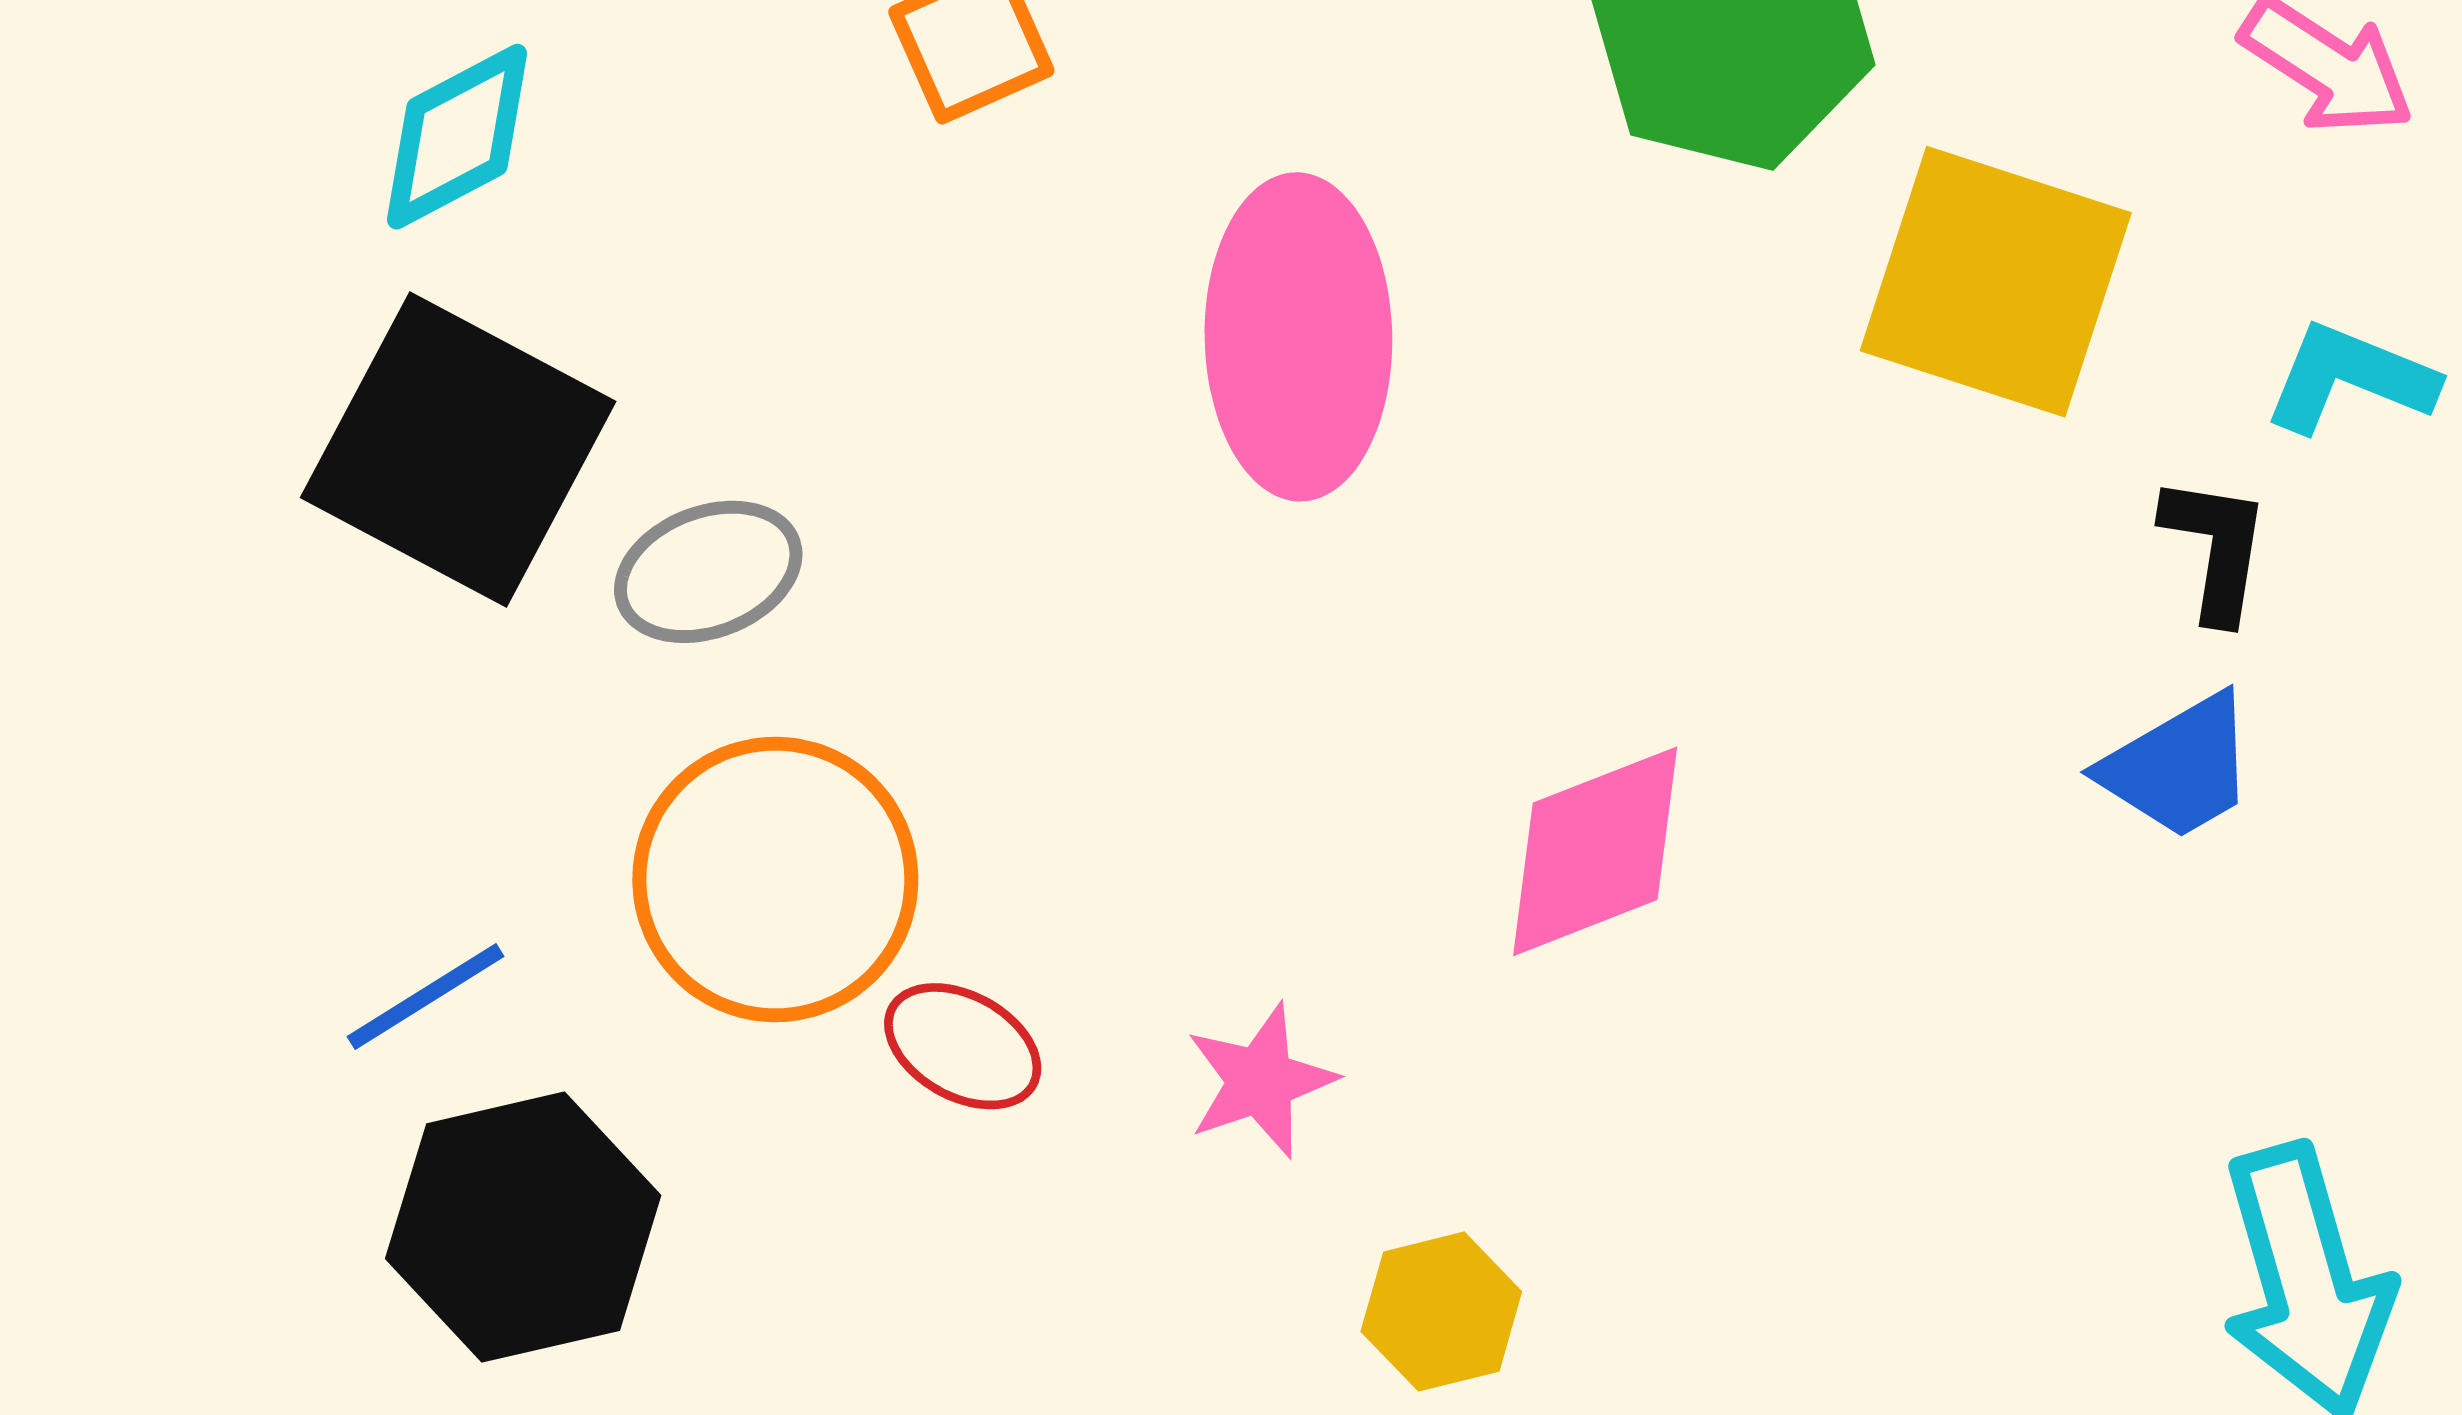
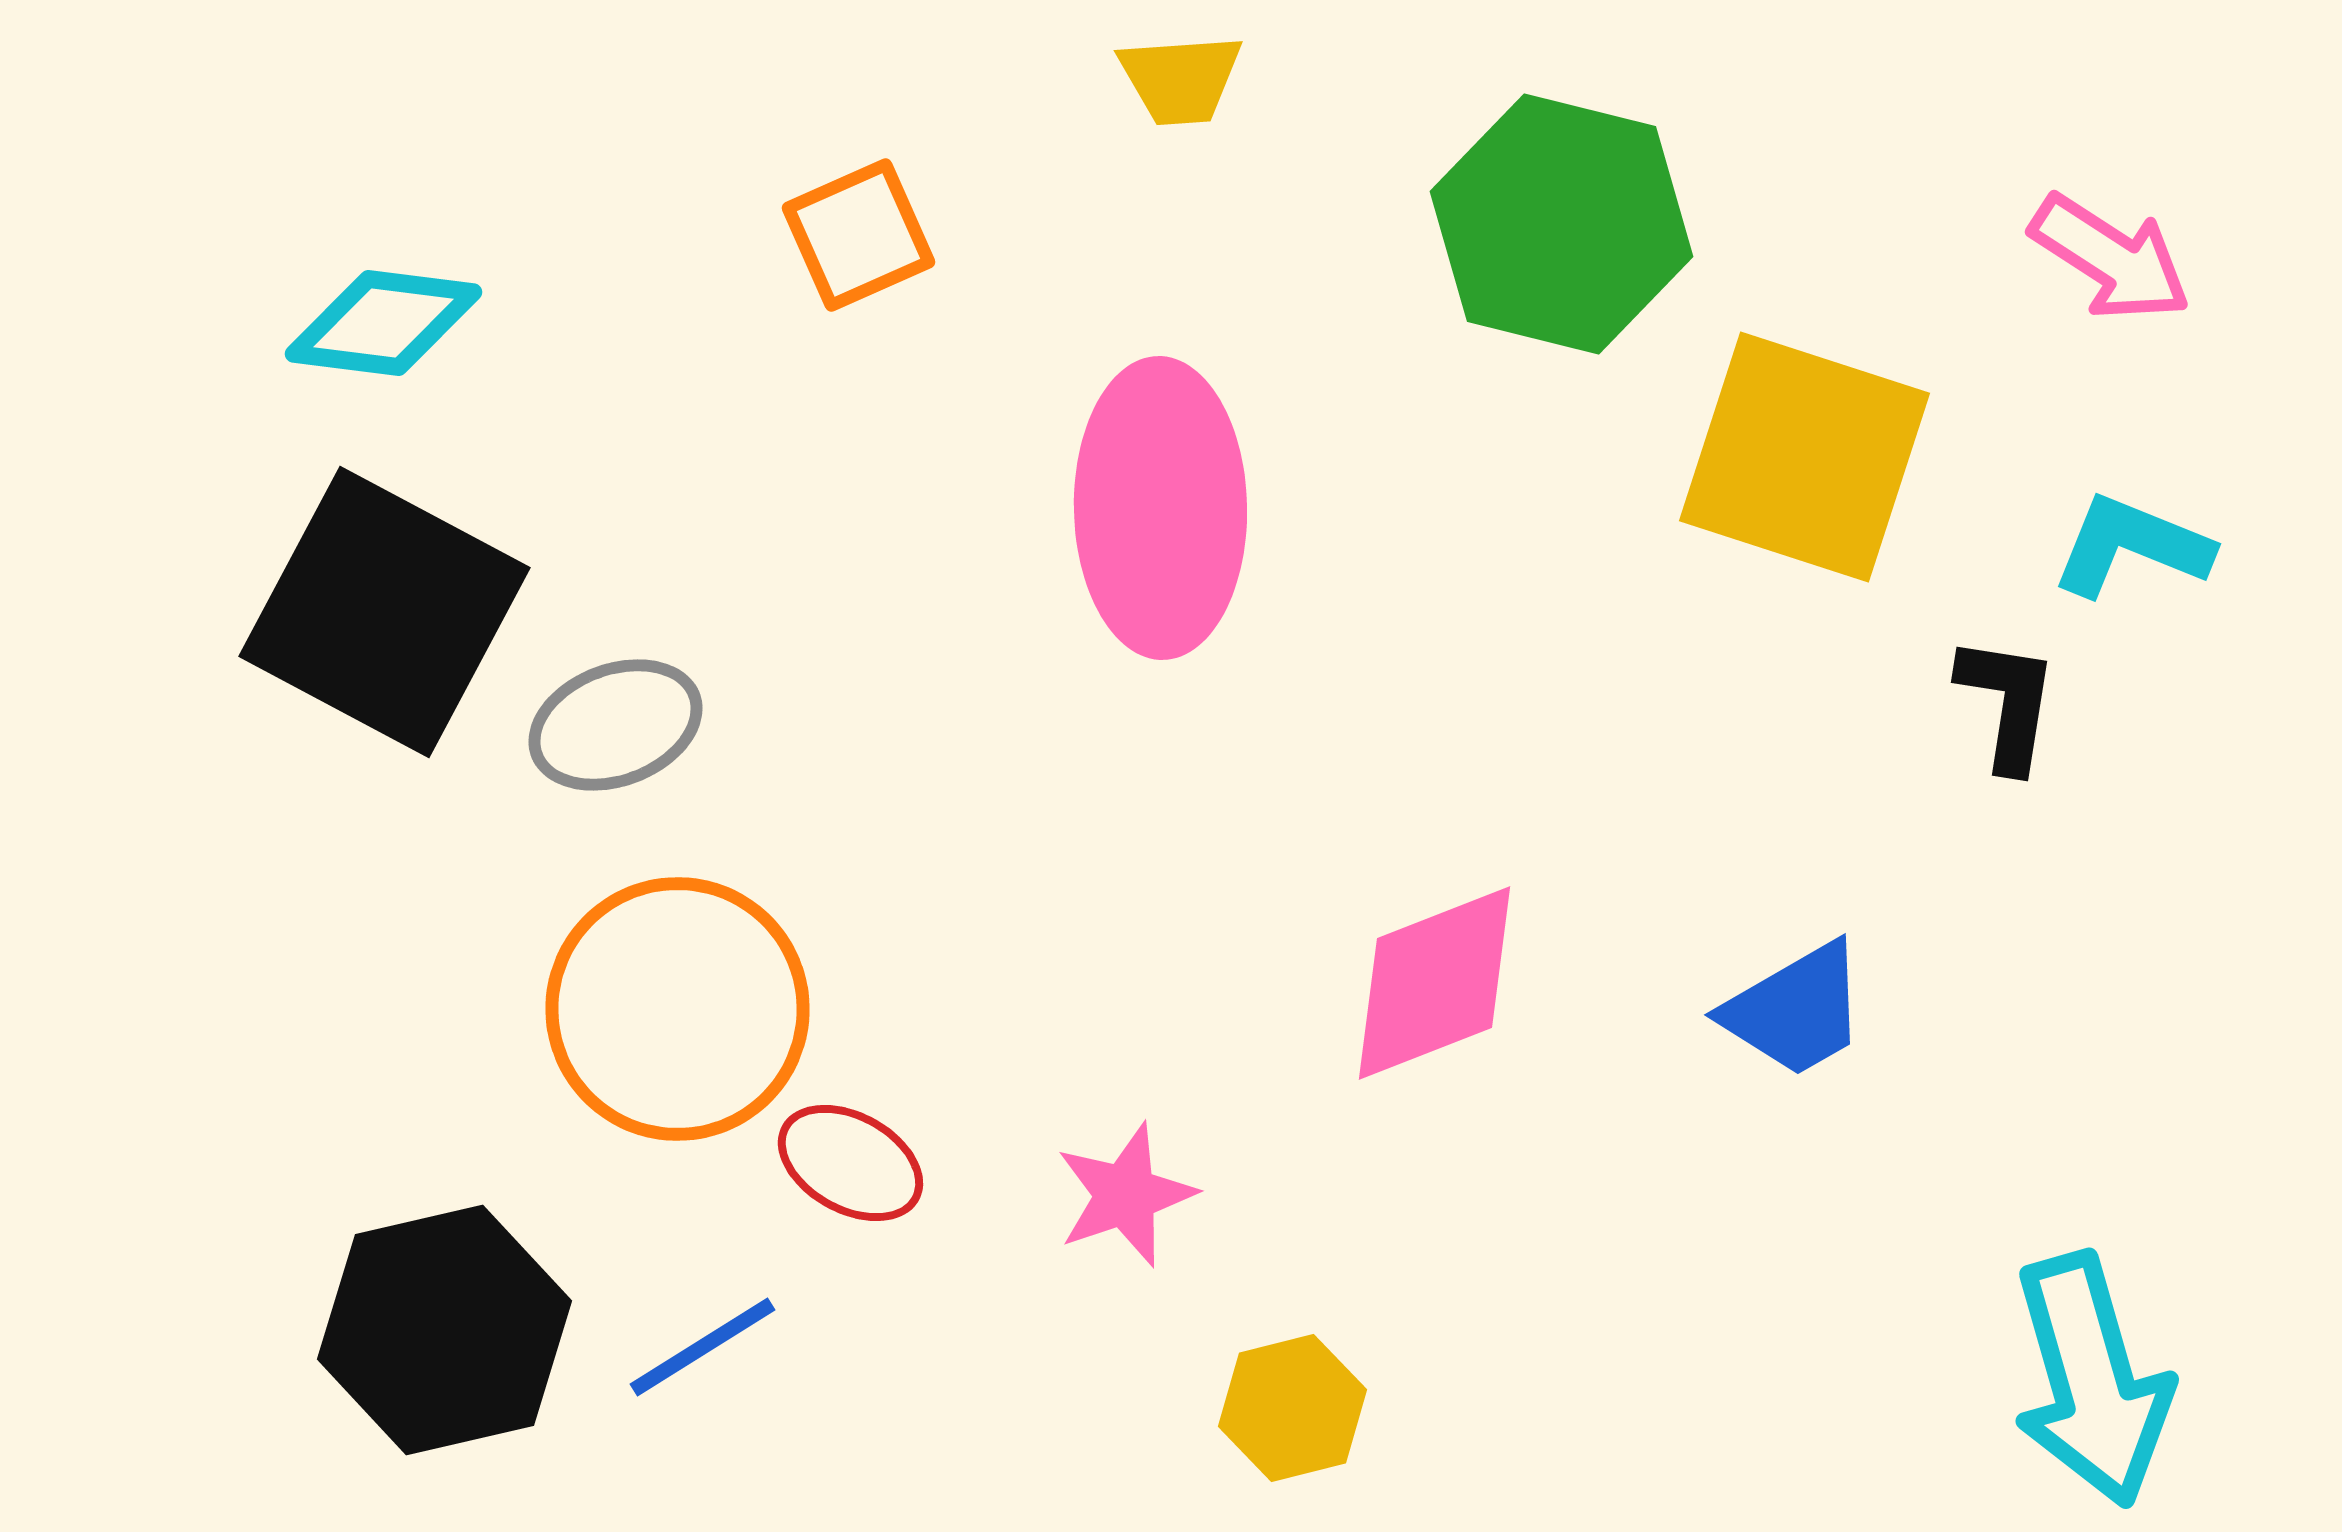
cyan diamond: (457, 137) -> (383, 323), turned 35
blue trapezoid: (2179, 767) -> (1795, 1010), moved
blue line: (426, 996) -> (702, 1347), moved

